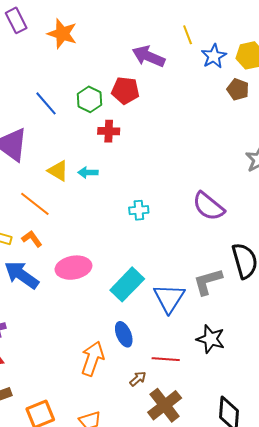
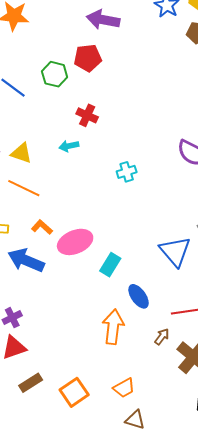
red cross: (109, 131) -> (87, 115), moved, turned 35
yellow triangle: (58, 171) -> (21, 153), moved
orange L-shape: (32, 239) -> (42, 227), moved
cyan rectangle: (127, 284) -> (110, 265), moved, size x0.7

